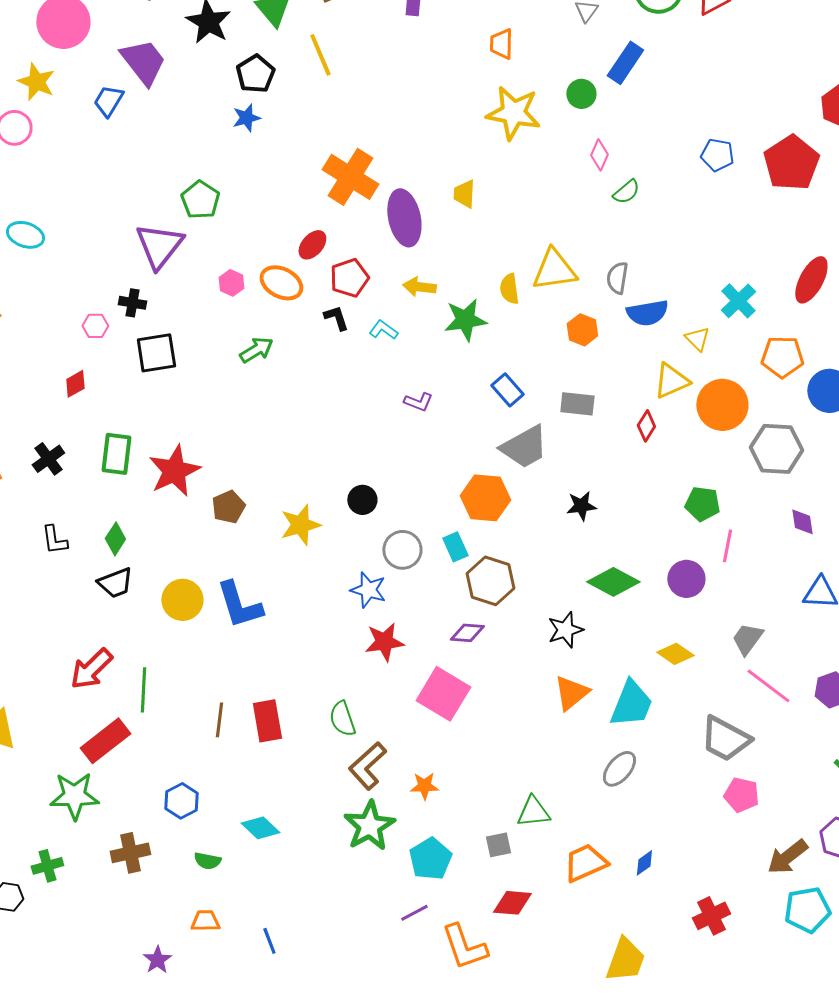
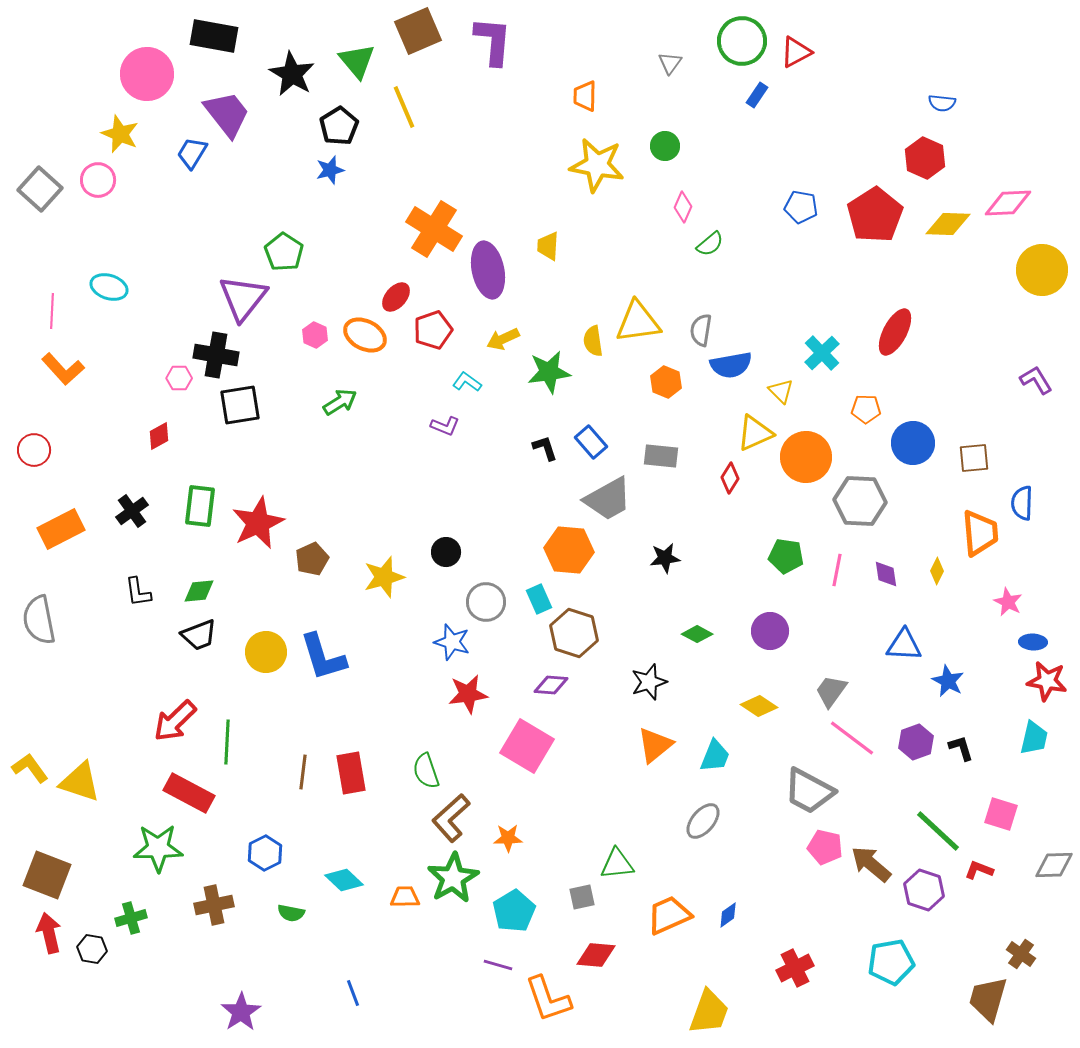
blue rectangle: (625, 63) -> (757, 95), moved, size x0.6
yellow arrow: (419, 287) -> (503, 339), turned -32
black cross: (132, 303) -> (216, 355), size x1.6
black L-shape: (336, 318) -> (545, 448), moved
orange pentagon: (782, 357) -> (866, 409), size x0.7
purple L-shape: (418, 402) -> (445, 426), moved
green diamond: (115, 539) -> (199, 591), turned 52
pink line: (727, 546) -> (837, 570), moved
green diamond: (613, 582) -> (697, 634), size x0.6
cyan trapezoid: (631, 704) -> (715, 756), size x0.7
red rectangle: (105, 741) -> (189, 793), turned 66
brown arrow: (787, 857) -> (871, 864), moved, turned 78
purple line: (414, 913) -> (498, 965), turned 44
orange trapezoid: (205, 921) -> (405, 897), moved
purple star: (157, 960) -> (241, 1012), size x1.4

